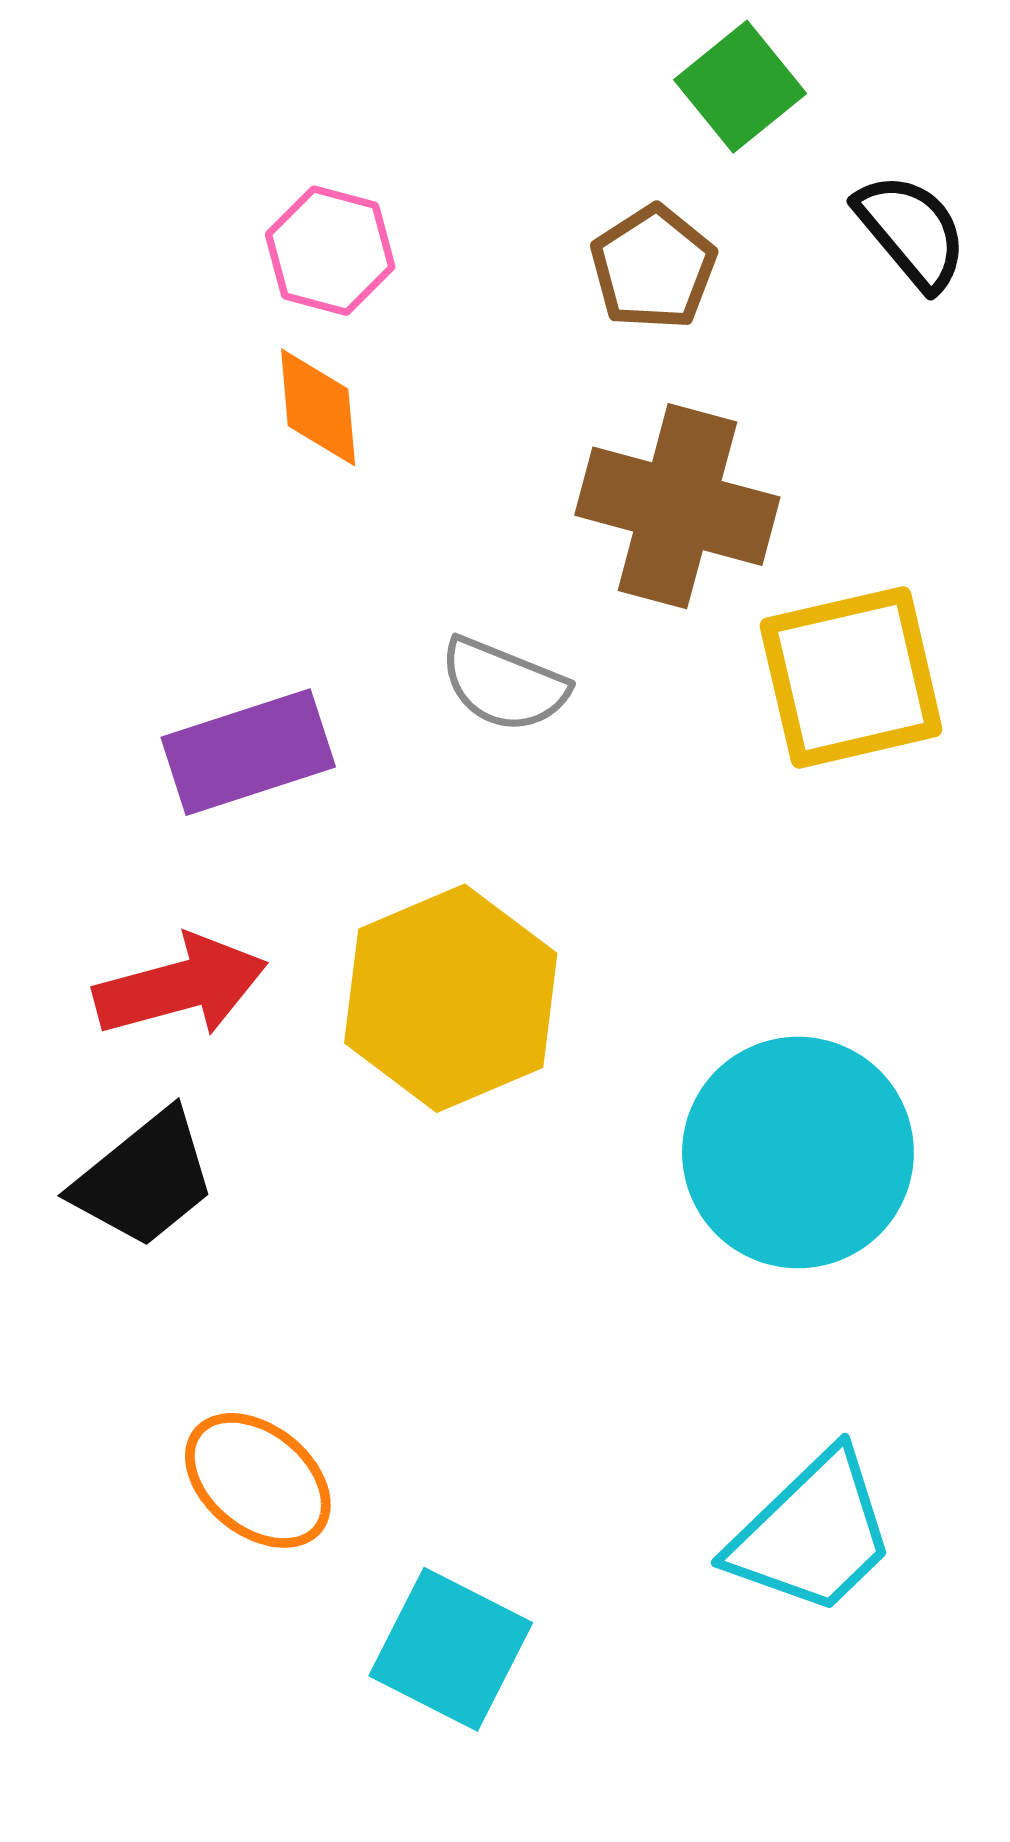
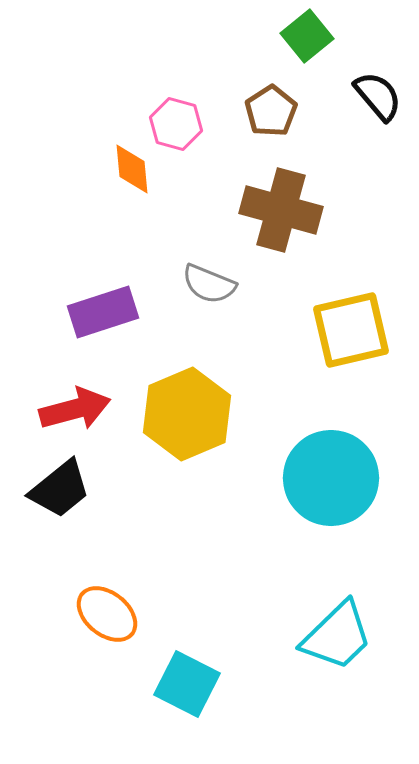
pink hexagon: (330, 251) -> (176, 124), moved
yellow square: (851, 677) -> (351, 330), moved

